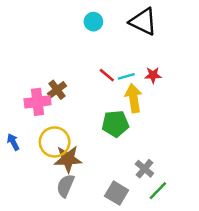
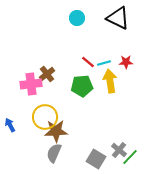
green pentagon: (115, 124) -> (82, 86), moved
blue arrow: (13, 142) -> (10, 125), moved
gray cross: (144, 169) -> (119, 150), moved

